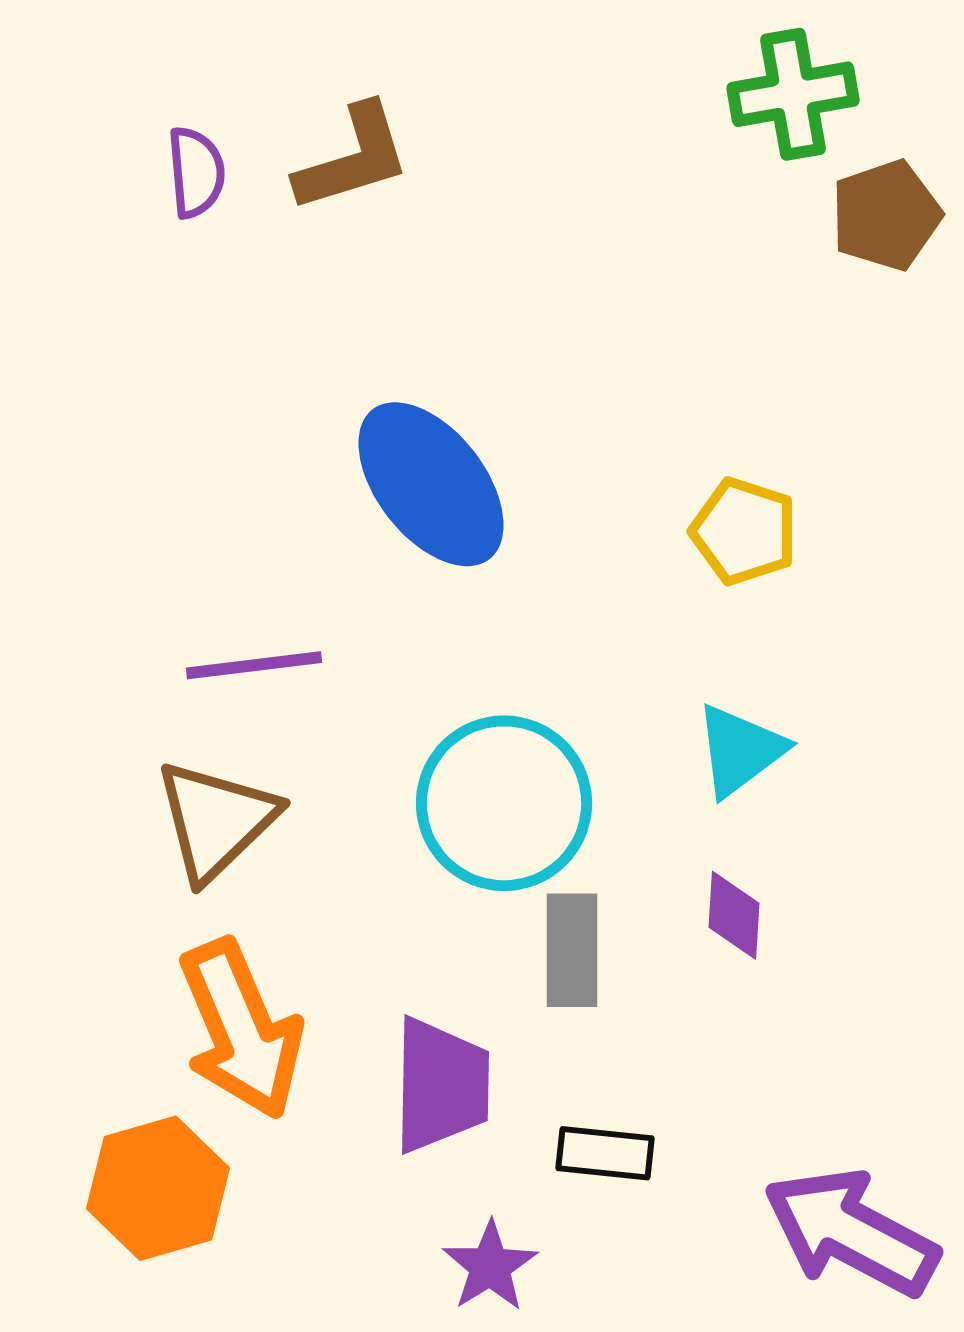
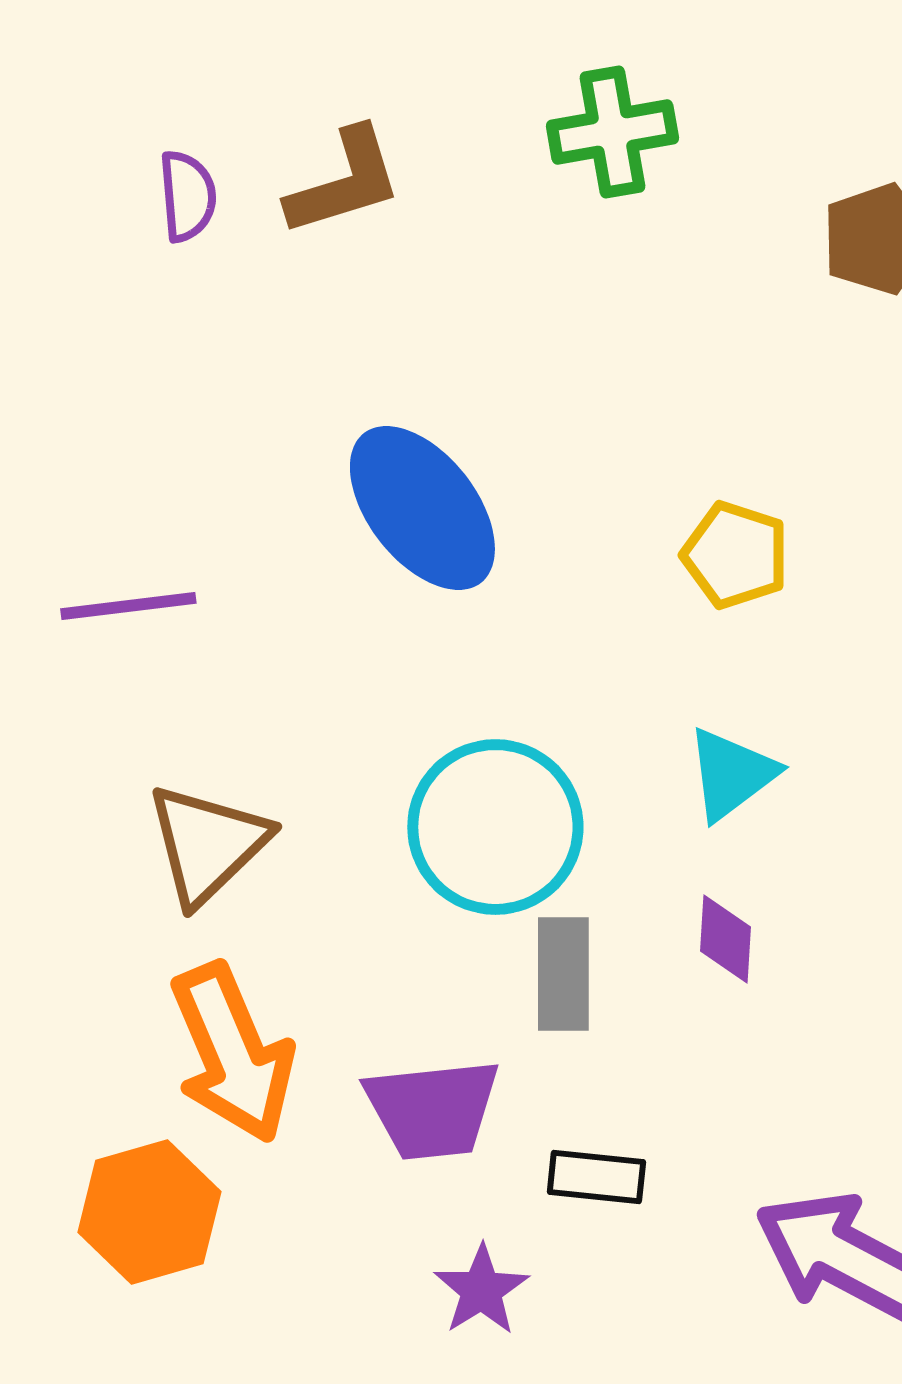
green cross: (793, 94) -> (612, 132), moved
purple line: (254, 665) -> (128, 606), moved
purple trapezoid: (441, 1085) -> (432, 1109), turned 83

